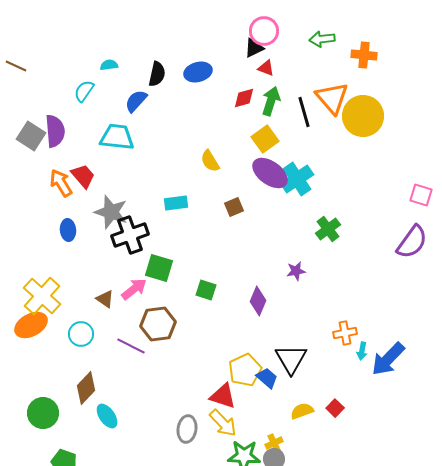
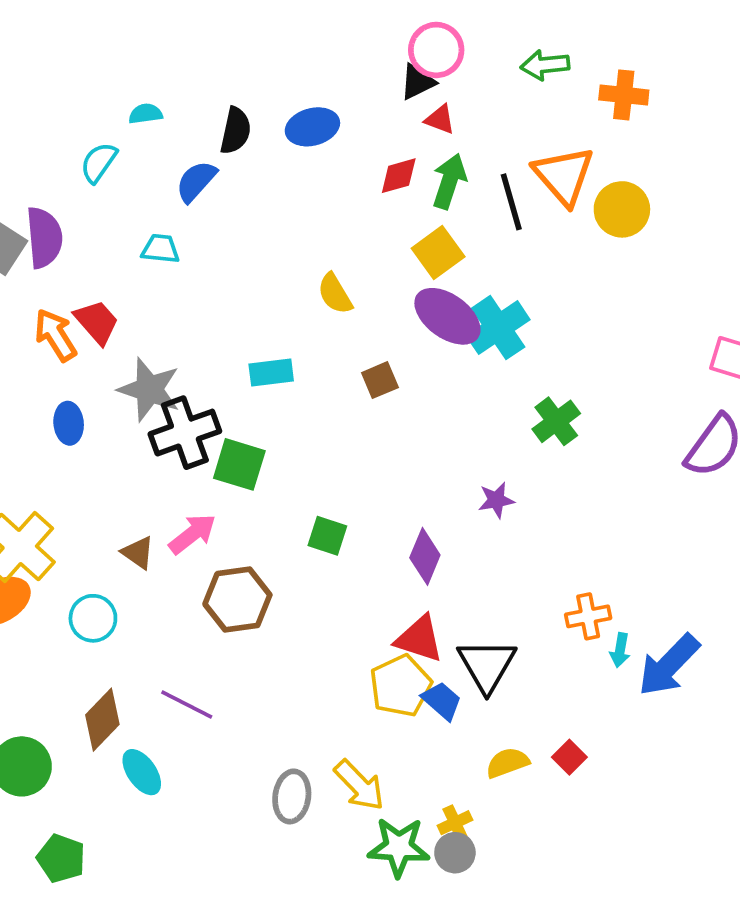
yellow circle: (363, 116) -> (622, 209), size x0.7
cyan trapezoid: (117, 137) -> (160, 249), size x0.6
green square: (159, 268) -> (239, 464), moved
purple line: (131, 346) -> (187, 705), moved
red triangle: (223, 396) -> (419, 639), moved

